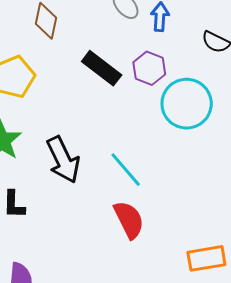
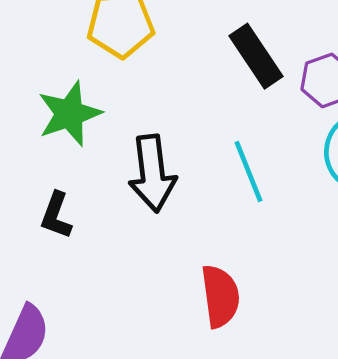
cyan line: (126, 170) -> (248, 171), moved

